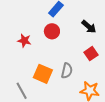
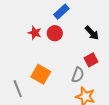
red star: (24, 41) -> (35, 33), moved
gray semicircle: (67, 71) -> (78, 75), moved

